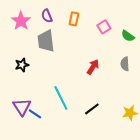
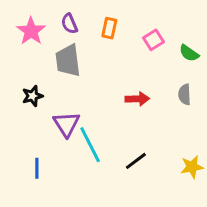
red arrow: (93, 67) -> (137, 99), turned 56
purple triangle: (22, 107) -> (66, 124), moved
blue line: (35, 114) -> (37, 168), moved, turned 56

